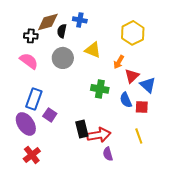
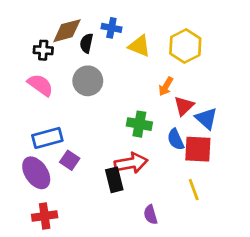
yellow triangle: (93, 50) -> (139, 46), moved
blue rectangle: (34, 99) -> (47, 138), turned 55
red square: (142, 107) -> (198, 149), size x1.5
red arrow: (99, 135) -> (131, 163), moved
red cross: (32, 155) -> (45, 216), turned 30

